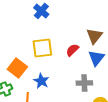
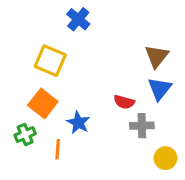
yellow square: (42, 48) -> (50, 61), moved, turned 30
red semicircle: (72, 50) -> (124, 102), moved, turned -120

